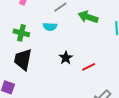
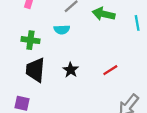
black star: (66, 58) -> (71, 70), moved

